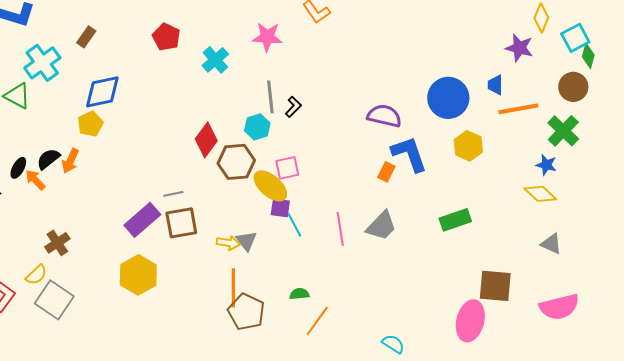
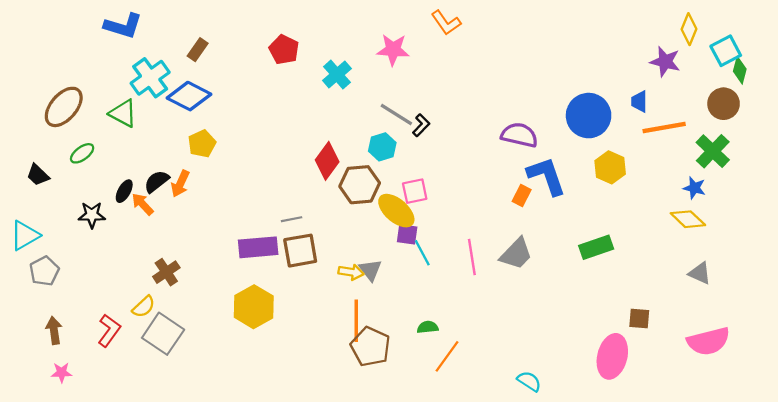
blue diamond: (102, 92) -> (189, 96), moved, turned 39
gray line: (270, 97) -> (396, 114), turned -52
purple rectangle: (142, 220) -> (258, 247), turned 36
brown square: (495, 286) -> (639, 319), size x0.6

